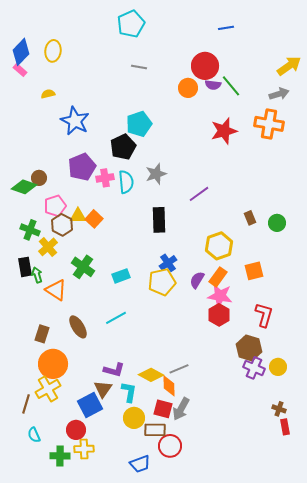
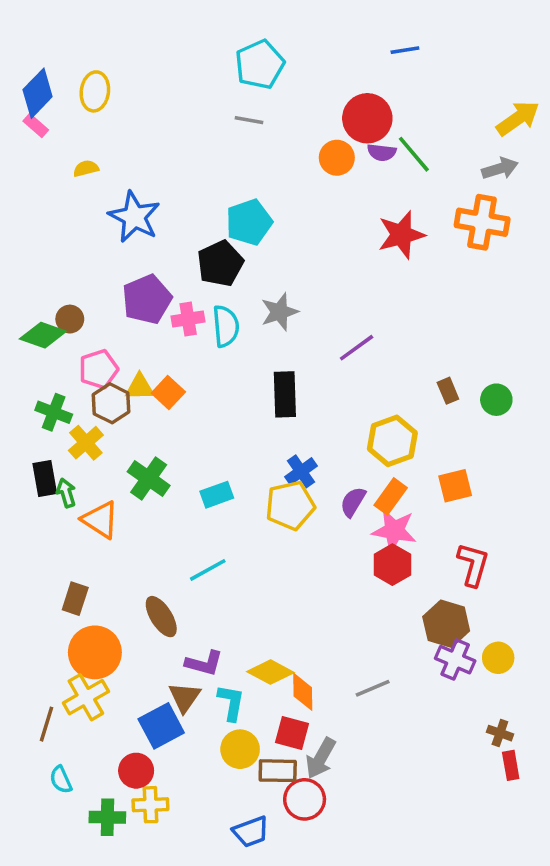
cyan pentagon: (131, 24) -> (260, 65), moved
brown ellipse: (78, 327) -> (161, 617), moved
gray line: (179, 369) -> (373, 688), moved
gray arrow: (181, 409) -> (321, 758), moved

